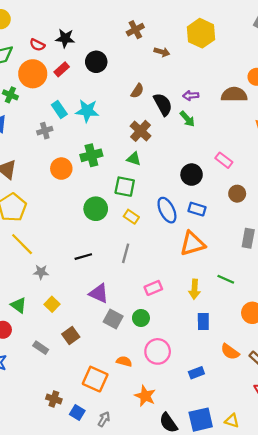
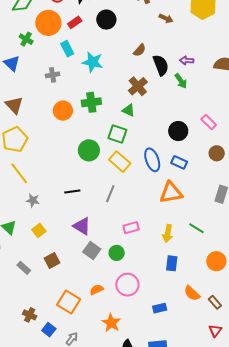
cyan rectangle: (59, 110) -> (67, 49), moved
yellow rectangle: (131, 217) -> (120, 162), size x1.5
orange semicircle: (124, 361) -> (97, 290), turned -48

